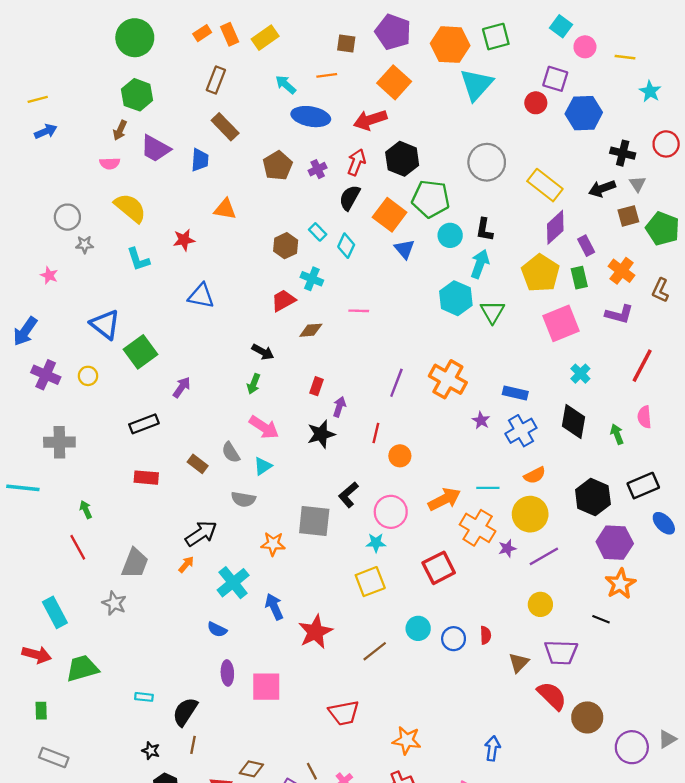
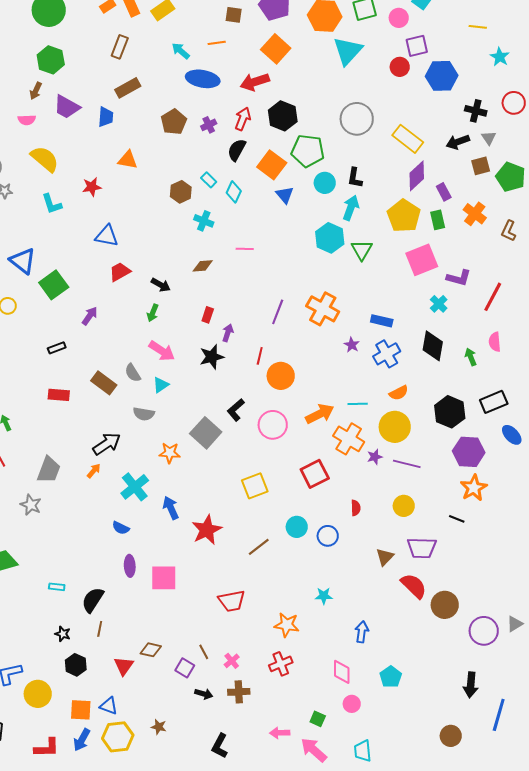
pink circle: (585, 47) -> (399, 18), moved
purple square: (555, 79) -> (417, 46), turned -30
brown rectangle: (225, 127) -> (128, 88), turned -75
red trapezoid: (283, 300) -> (120, 272), moved
purple L-shape: (619, 314) -> (459, 278), moved
black rectangle: (144, 424) -> (57, 348), size x0.7
orange circle: (400, 456) -> (281, 376), size x1.4
brown rectangle: (198, 464) -> (104, 383), size x1.4
gray square: (314, 521) -> (206, 433), turned 36
cyan star: (376, 543) -> (324, 596), moved
purple line: (544, 556) -> (407, 464), turned 44
red semicircle: (486, 635) -> (356, 508), moved

